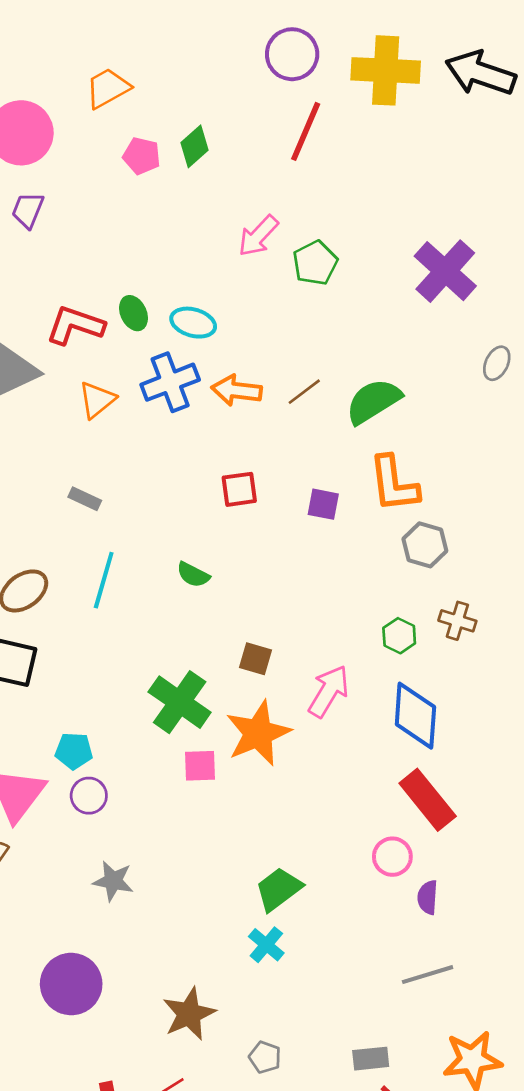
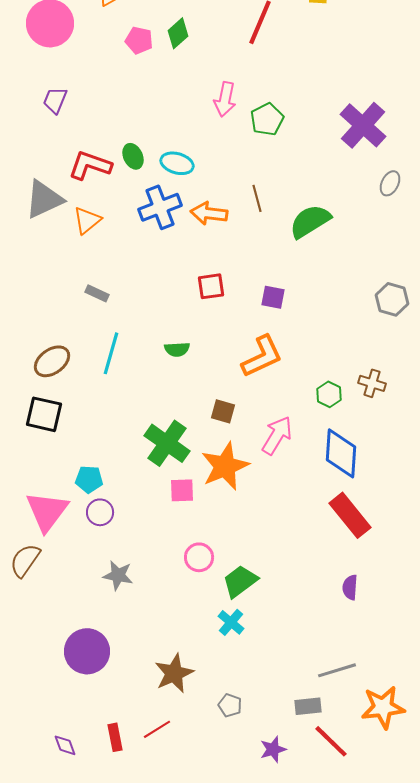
purple trapezoid: (28, 210) -> (55, 100), moved
pink arrow: (258, 236) -> (225, 99), turned -32
gray ellipse: (497, 363) -> (390, 183), moved
brown line: (304, 392) -> (257, 198), moved, turned -68
orange triangle: (97, 400) -> (87, 220), moved
orange L-shape: (394, 484) -> (262, 356), moved, turned -108
gray hexagon: (425, 545) -> (392, 299), moved
green semicircle: (193, 575) -> (177, 349), turned -30
pink circle: (392, 857) -> (199, 557), moved
gray line: (428, 975) -> (337, 670), moved

